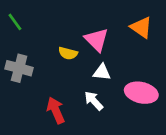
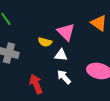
white triangle: (102, 72) -> (61, 55), moved

